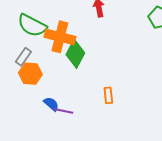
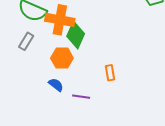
orange hexagon: (30, 74) -> (62, 58), moved
purple line: (64, 111) -> (81, 97), moved

